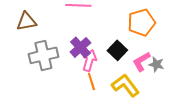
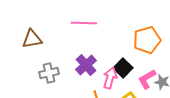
gray cross: (43, 55) -> (49, 73), size x0.7
pink arrow: (89, 60) -> (110, 78), moved

